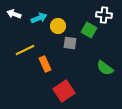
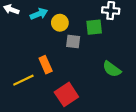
green square: (89, 30) -> (94, 27), turned -35
yellow line: (25, 50) -> (23, 80), moved

